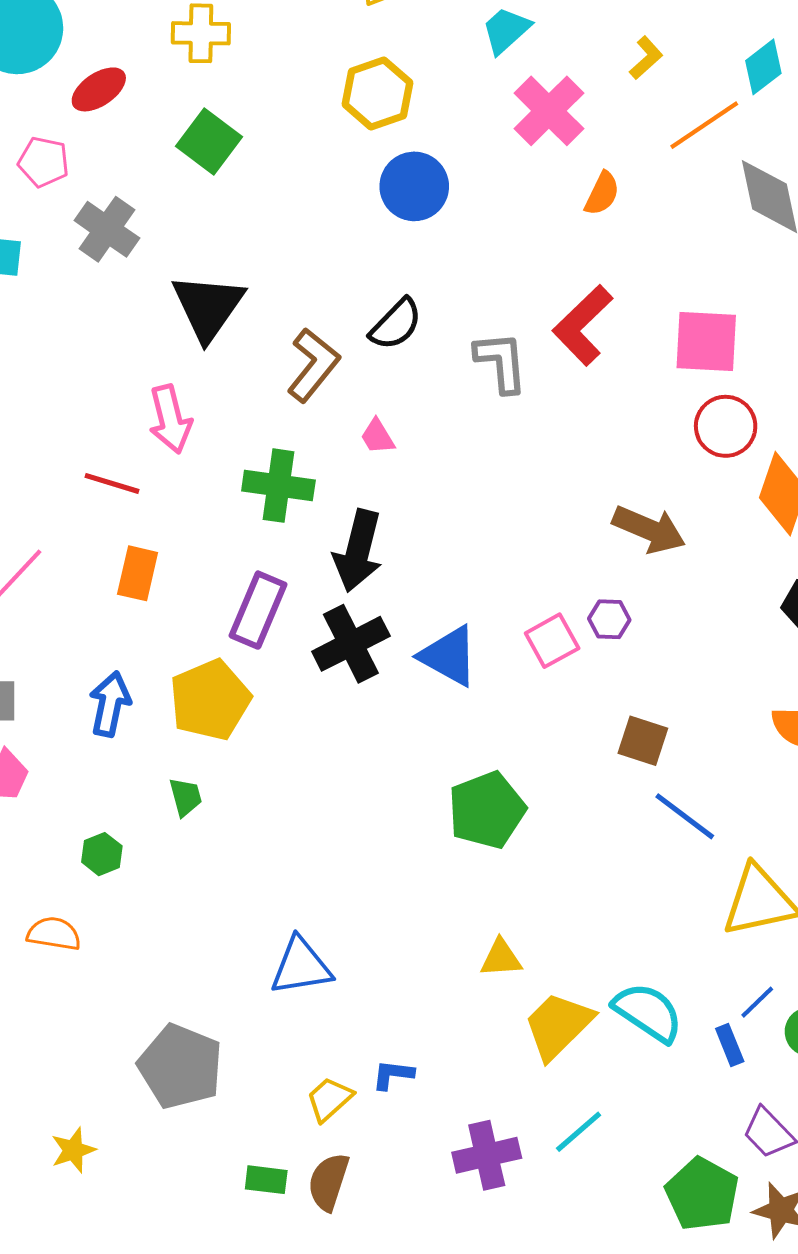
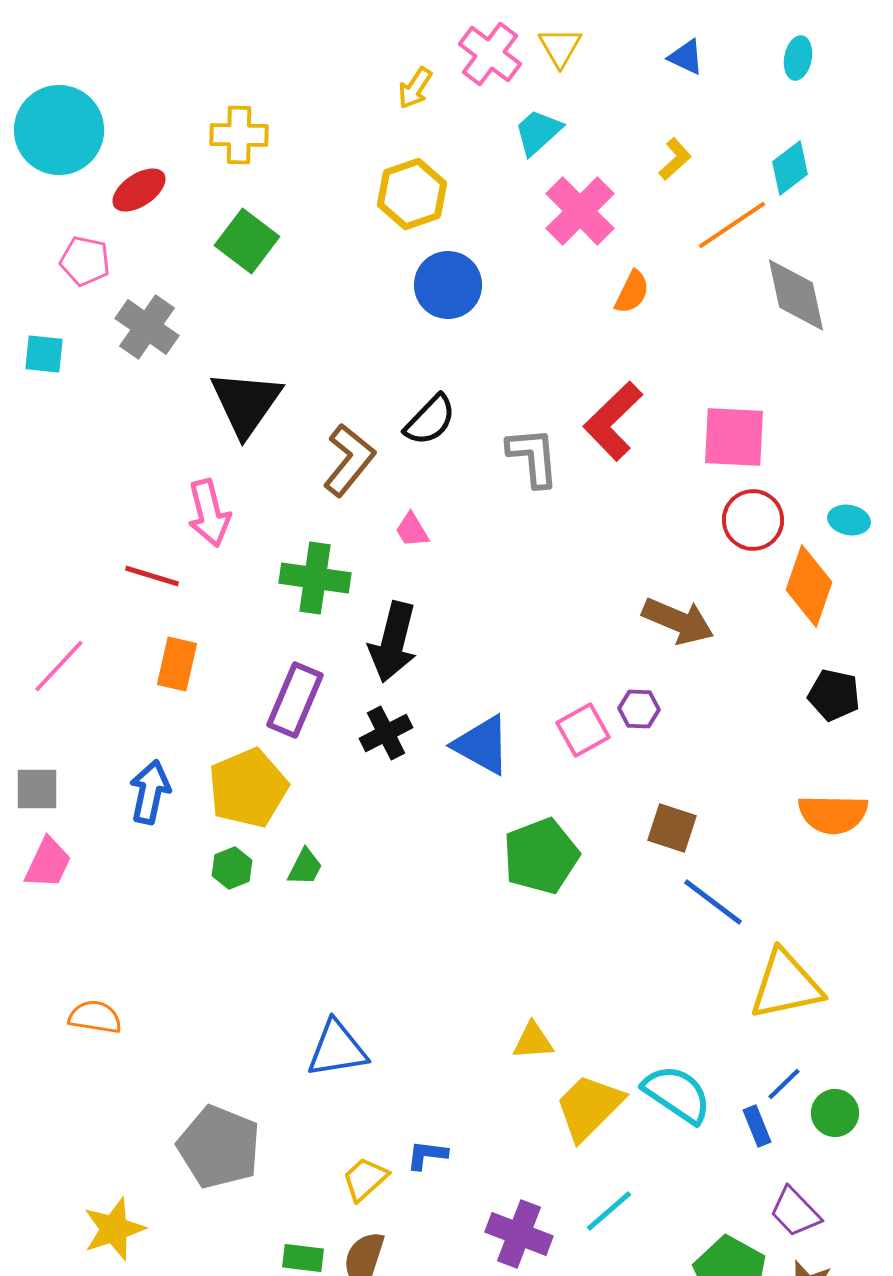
black cross: (351, 644) -> (386, 733), size x0.7
green trapezoid: (186, 797) -> (305, 867), moved, turned 42
green pentagon: (487, 810) -> (541, 856), moved
green hexagon: (102, 854) -> (232, 868), moved
yellow star: (73, 1150) -> (114, 1229), size x1.4
purple cross: (487, 1155) -> (519, 1234), turned 34

